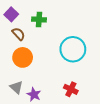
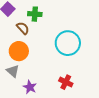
brown semicircle: (18, 34) -> (23, 28), moved
gray triangle: (16, 87) -> (13, 71), moved

